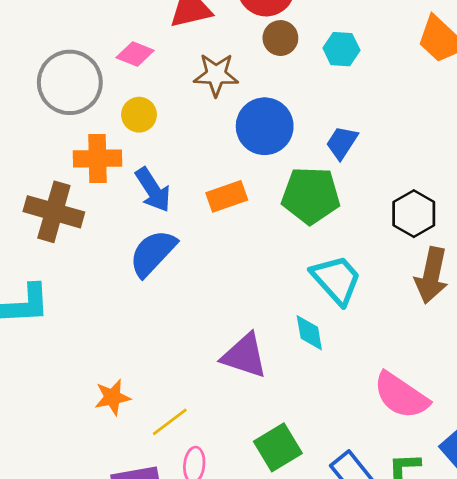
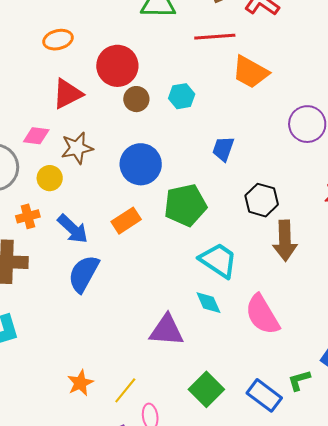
brown star: (216, 75) -> (77, 148), moved
blue trapezoid: (342, 143) -> (223, 149), moved
orange cross: (97, 159) -> (28, 216), size x0.7
pink semicircle: (401, 395) -> (262, 315), moved, turned 39

